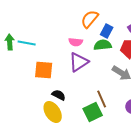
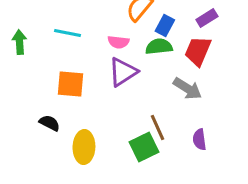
cyan line: (27, 43) -> (67, 33), moved
black semicircle: (59, 95) -> (49, 123), moved
yellow ellipse: (53, 112) -> (84, 147), turned 35

